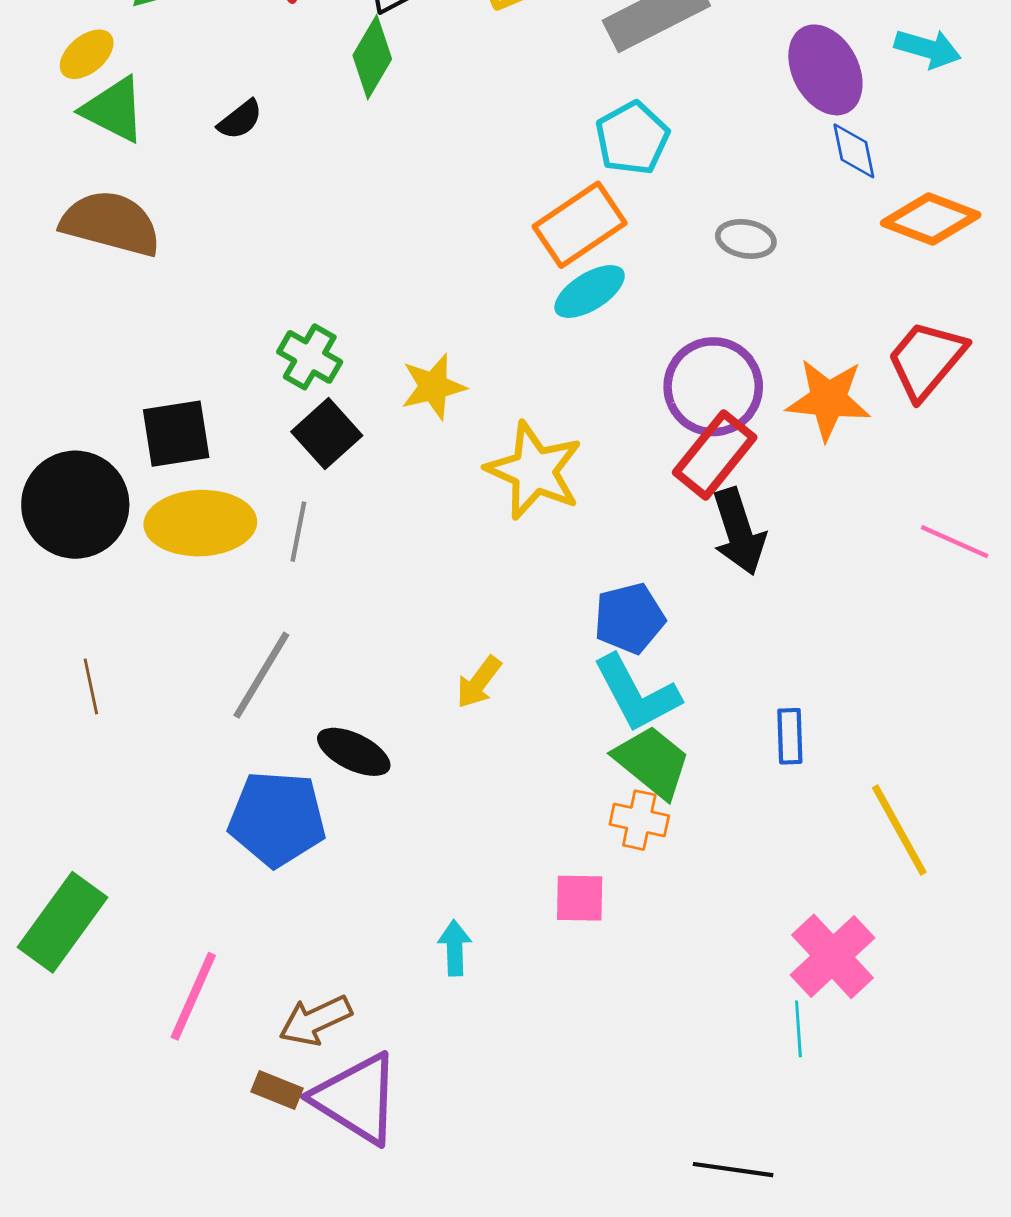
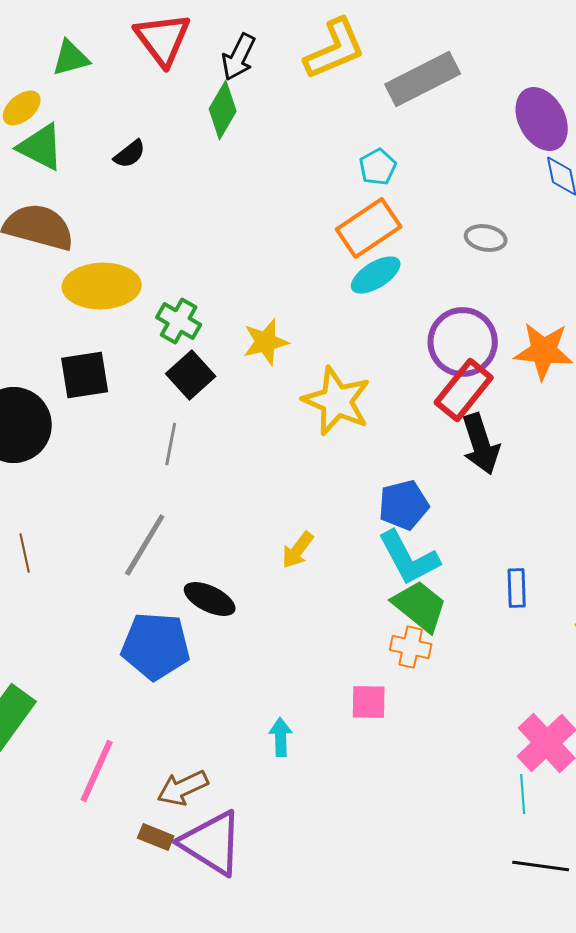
cyan pentagon: (632, 138) -> (378, 167), moved, size x0.7
yellow ellipse: (200, 523) -> (102, 286), moved
black line: (733, 1170) -> (541, 866), moved

